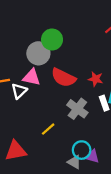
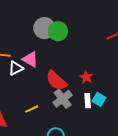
gray circle: (38, 53) -> (44, 28), moved
red semicircle: (64, 78) -> (56, 81), moved

